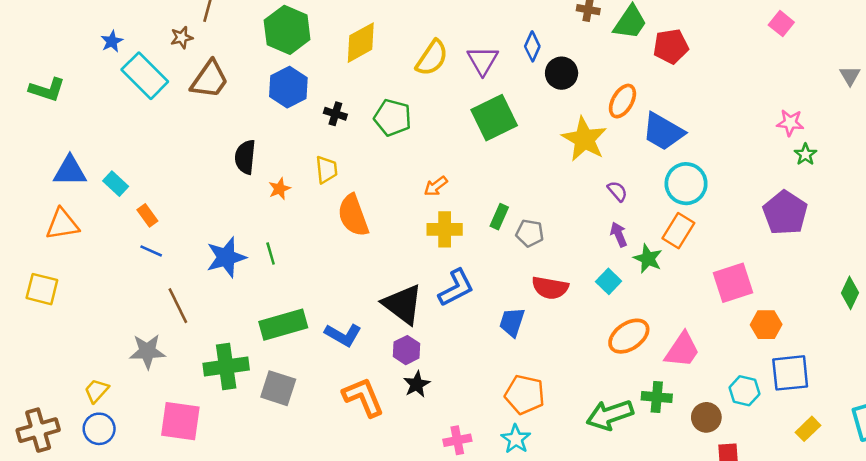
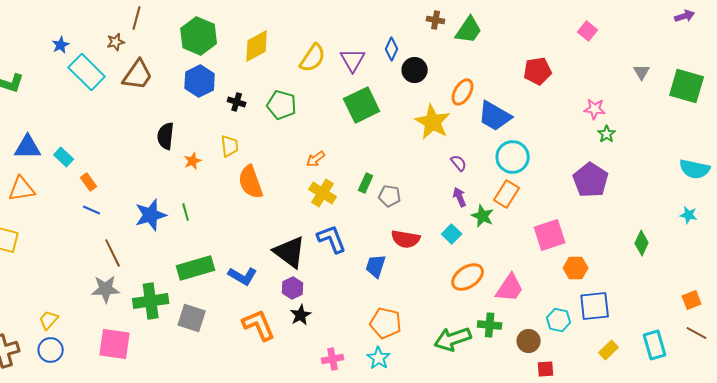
red pentagon: (671, 46) -> (538, 71), moved
yellow cross: (445, 229) -> (323, 193), turned 32
blue L-shape: (456, 288) -> (332, 239), turned -84
gray star: (147, 351) -> (106, 289), moved

